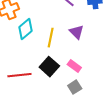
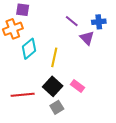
purple triangle: (77, 32) -> (87, 38), moved
gray square: (75, 87) -> (57, 107), moved

